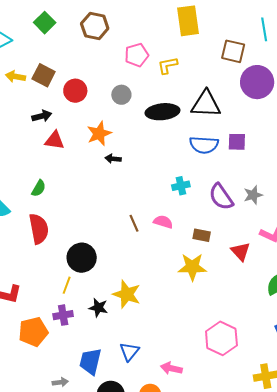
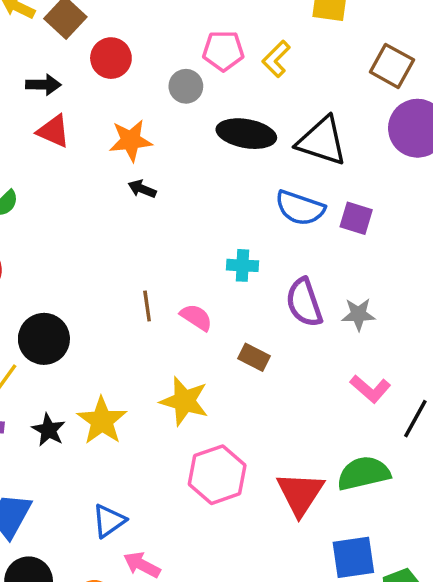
pink pentagon: (137, 55) -> (223, 51), moved
yellow L-shape: (168, 65) -> (276, 59), turned -50
red triangle: (241, 252) -> (300, 493), moved, size x1.4
yellow star: (192, 267) -> (184, 401), moved
pink hexagon: (221, 338) -> (217, 475), moved
blue triangle: (129, 351) -> (109, 521), moved

